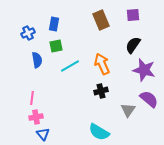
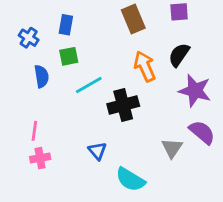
blue cross: (28, 33) -> (29, 38), turned -32
orange arrow: (102, 64) -> (145, 66), moved
black cross: (101, 91) -> (123, 105), moved, size x1.5
blue triangle: (43, 134) -> (97, 151), moved

